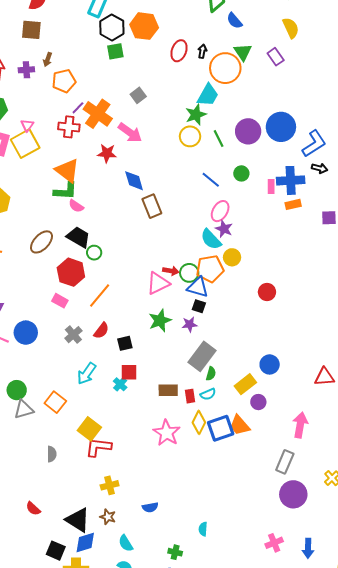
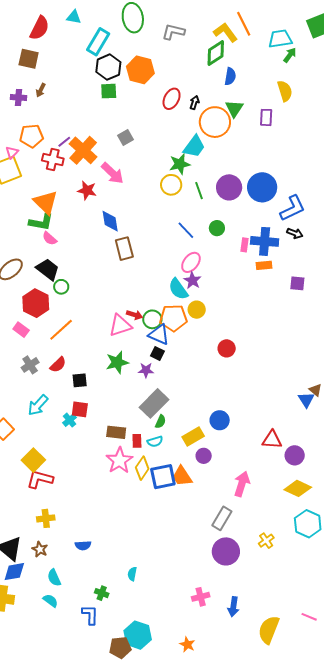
blue semicircle: (234, 21) -> (230, 76), turned -138
purple rectangle: (276, 57) -> (266, 117), turned 30
orange pentagon: (64, 81) -> (31, 136), moved
pink star: (167, 433) -> (119, 460), moved

